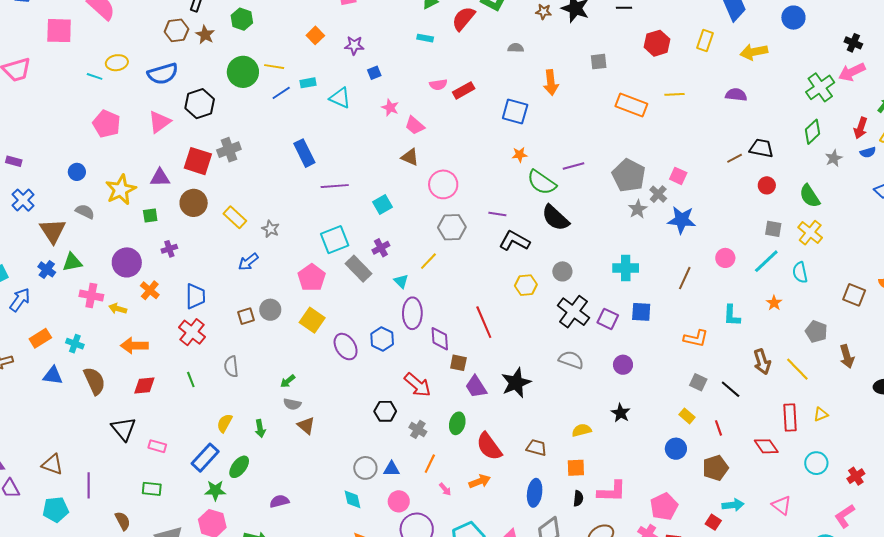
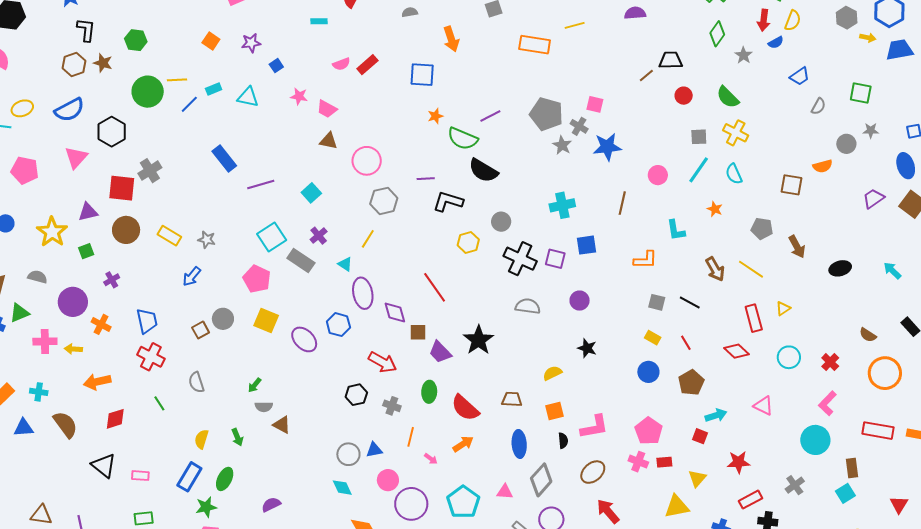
gray semicircle: (85, 212) -> (37, 277), moved

